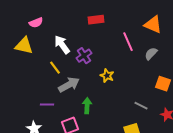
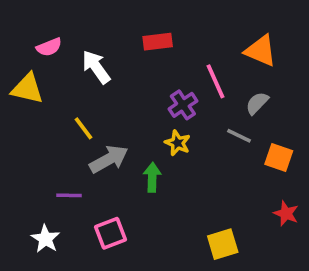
white arrow: (62, 45) -> (96, 67), moved
purple cross: (84, 56) -> (183, 105), moved
green arrow: (87, 106) -> (152, 177), moved
gray line: (141, 106) -> (239, 136), moved

